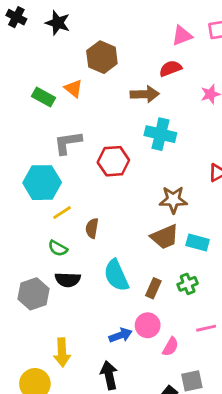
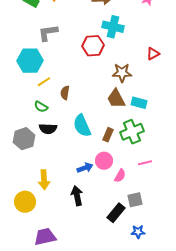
red hexagon: (113, 161) -> (93, 46), moved
brown trapezoid: (165, 237) -> (116, 99), turned 85
green cross: (188, 284) -> (132, 132), size x1.6

